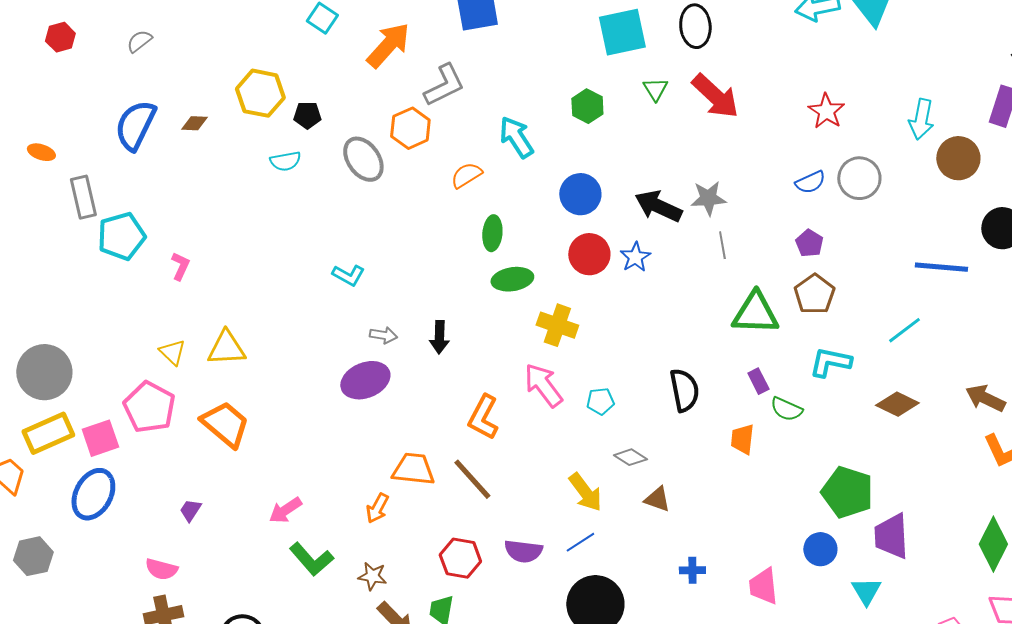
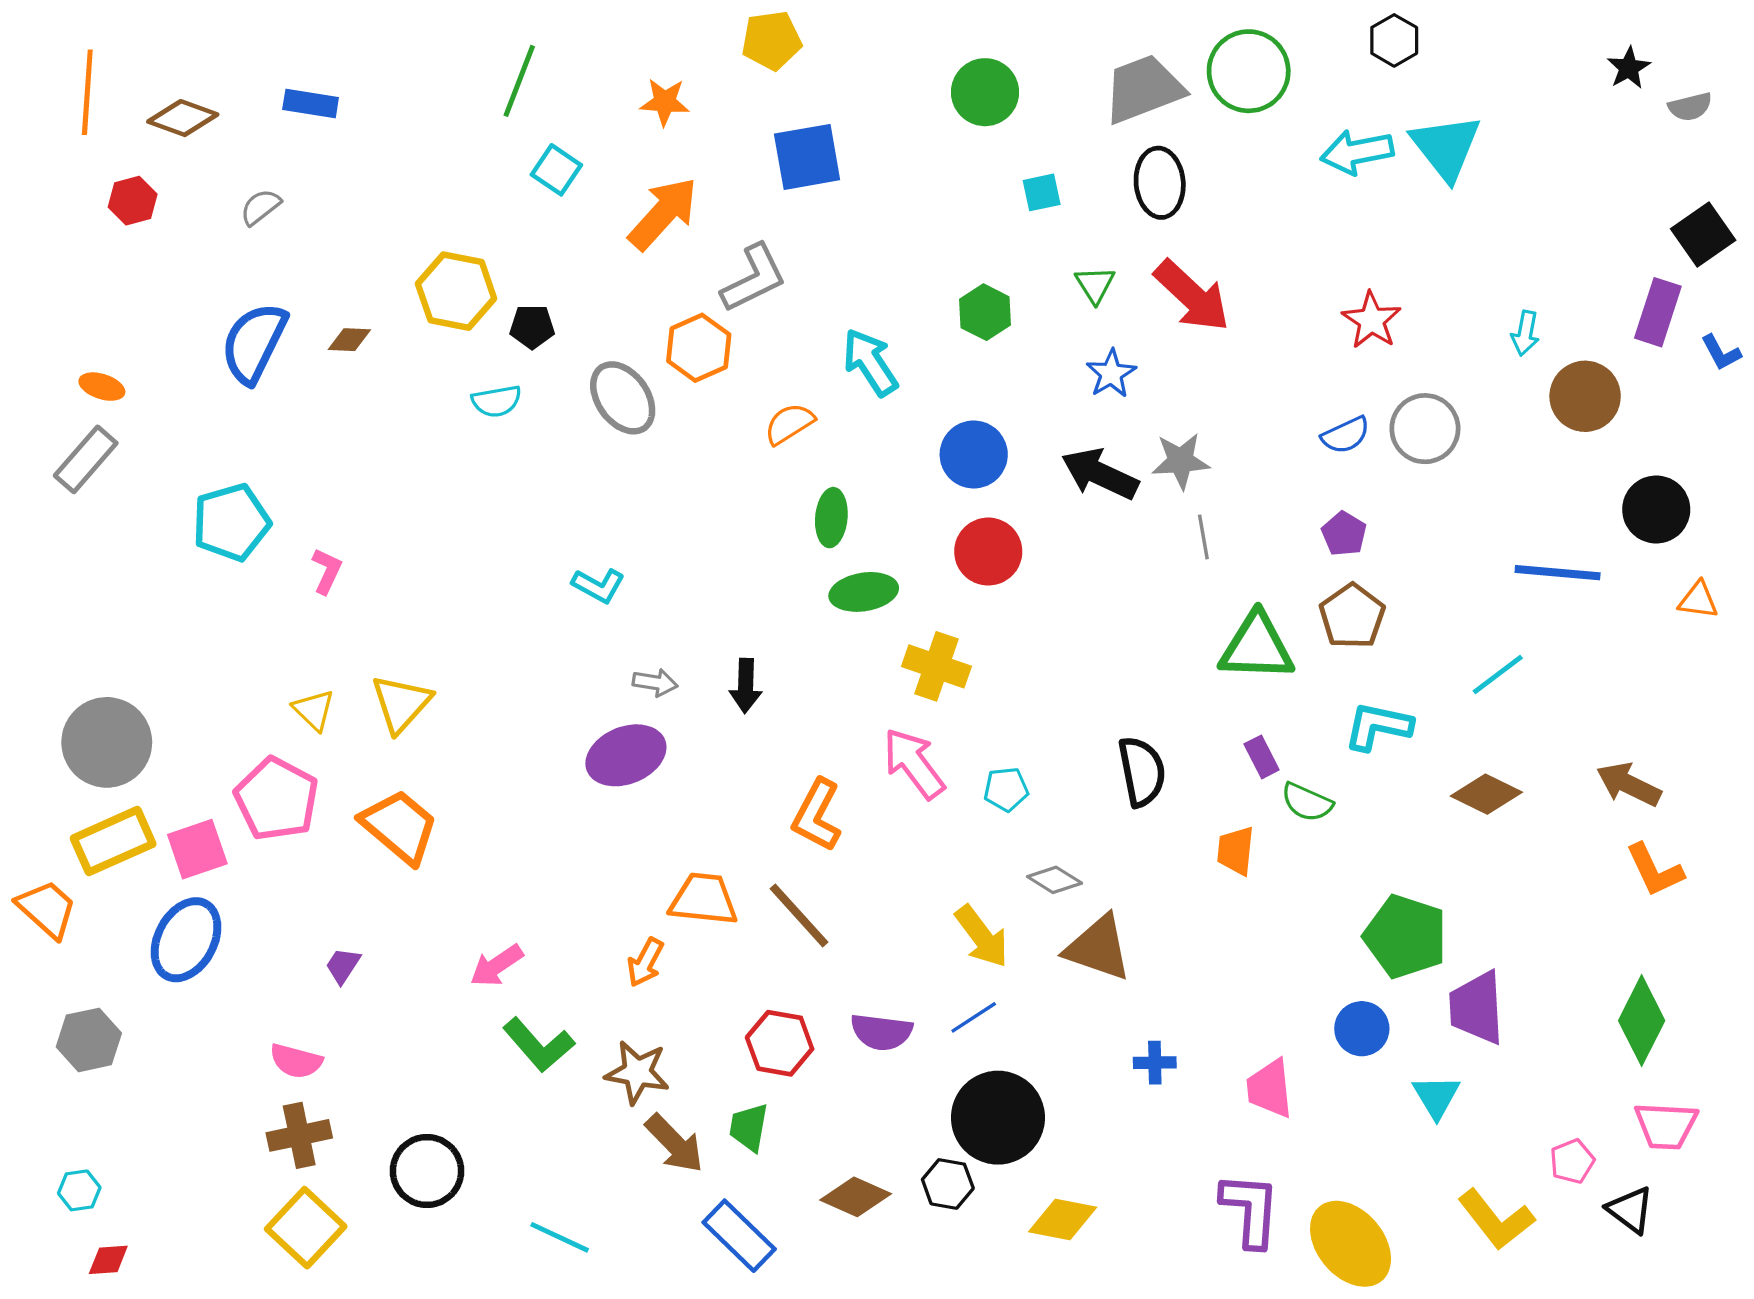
cyan square: (622, 32) -> (1042, 192), size x0.5
cyan arrow: (921, 119) -> (1525, 333), size x0.7
gray rectangle: (83, 197) -> (86, 459), moved, turned 54
blue star: (635, 257) -> (1111, 374), moved
yellow triangle: (226, 348) -> (401, 704), turned -45
brown triangle: (657, 499) -> (1098, 948), size x1.6
brown star: (372, 576) -> (637, 1072), size x1.4

